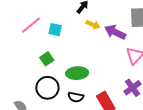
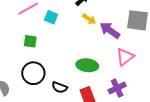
green square: (47, 59) -> (30, 41), moved, turned 32
green ellipse: (77, 73) -> (87, 65), moved

